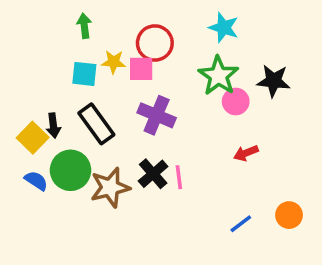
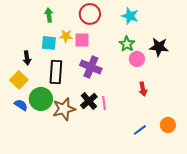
red circle: (155, 43) -> (90, 14), moved
green star: (218, 76) -> (127, 44), size x0.7
black rectangle: (96, 124) -> (56, 72), turned 40
black arrow: (53, 126) -> (27, 58), moved
red arrow: (246, 153) -> (143, 89), turned -80

